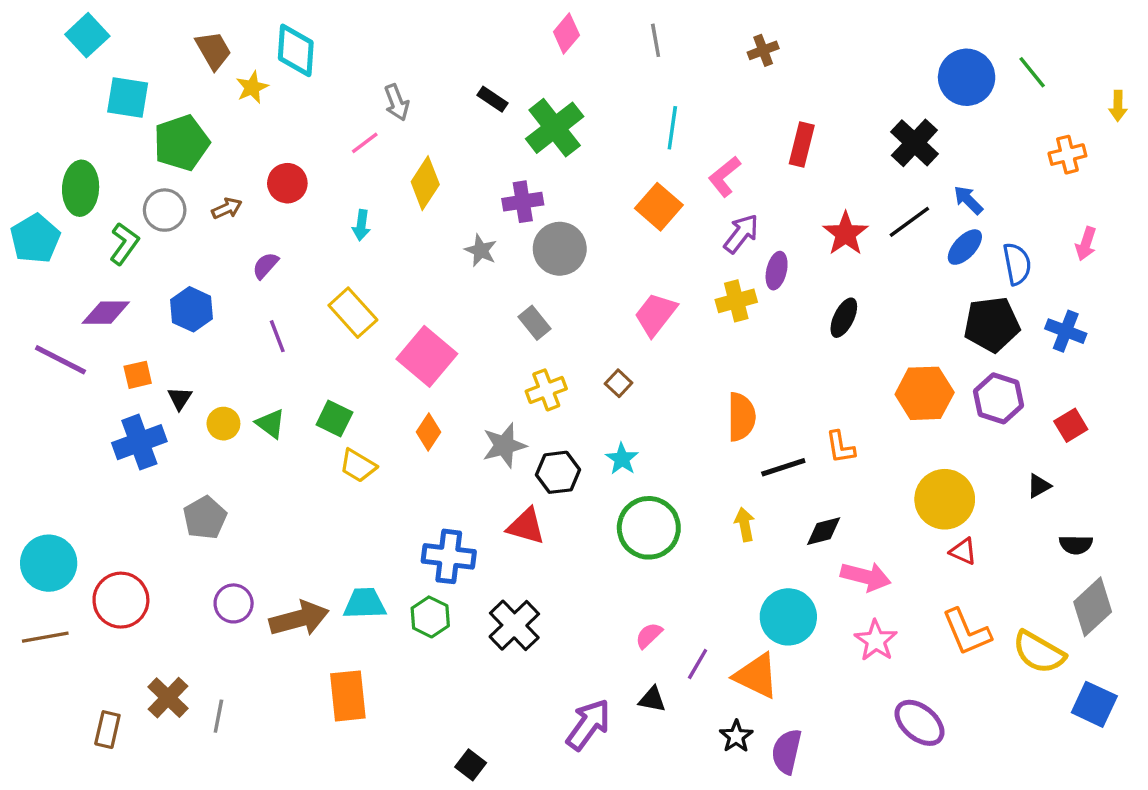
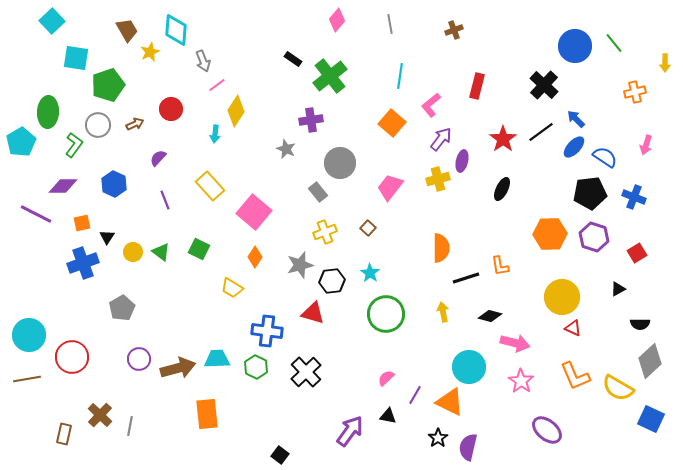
gray arrow: (397, 102) -> (203, 61), moved
yellow diamond: (425, 183) -> (236, 111), moved
gray circle: (560, 249) -> (340, 163), moved
blue semicircle: (1017, 264) -> (605, 157), turned -45
yellow trapezoid: (358, 466) -> (232, 288), moved
black diamond: (824, 531) -> (490, 316), turned 30

